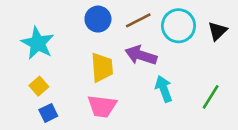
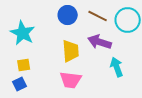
brown line: (138, 20) -> (98, 16), turned 54
yellow square: (39, 86) -> (24, 65), turned 32
blue square: (48, 113) -> (20, 84), moved

